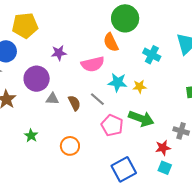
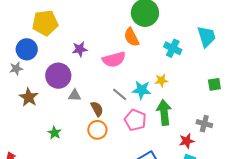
cyan star: (118, 82) -> (142, 90), moved
brown semicircle: (74, 103) -> (97, 109), moved
green arrow: (141, 119) -> (164, 112), turned -115
orange circle: (70, 146) -> (97, 130), moved

